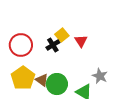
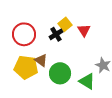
yellow pentagon: (23, 78) -> (26, 67), turned -30
brown triangle: (42, 80) -> (41, 60), moved

